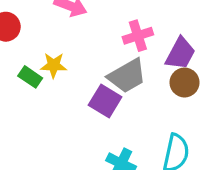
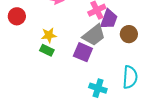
purple trapezoid: (180, 54) -> (109, 19), moved
green rectangle: (30, 77) -> (47, 50), moved

